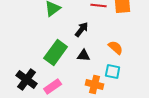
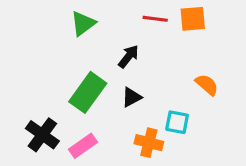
orange semicircle: (116, 47) -> (207, 85), moved
black triangle: (84, 55) -> (132, 97), turned -32

